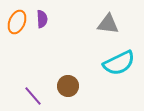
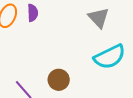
gray triangle: (108, 24) -> (99, 18), turned 40

